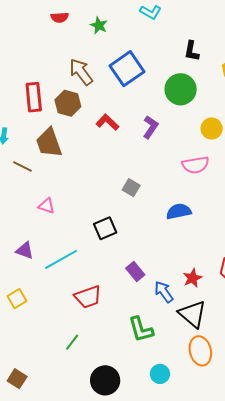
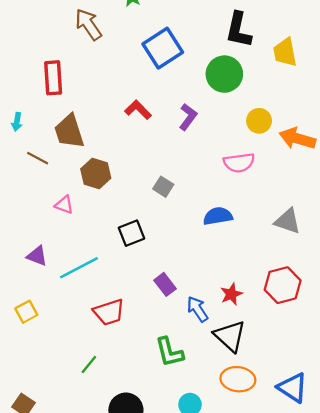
black L-shape: (192, 51) -> (239, 30), size x1.5
brown arrow: (81, 72) -> (88, 24), moved
brown hexagon: (68, 103) -> (96, 174), moved
orange ellipse: (200, 351) -> (238, 379), turned -72

